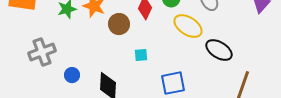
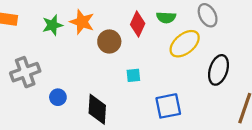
yellow ellipse: (188, 26) -> (185, 44), turned -72
black ellipse: (219, 50) -> (219, 70), turned 76

